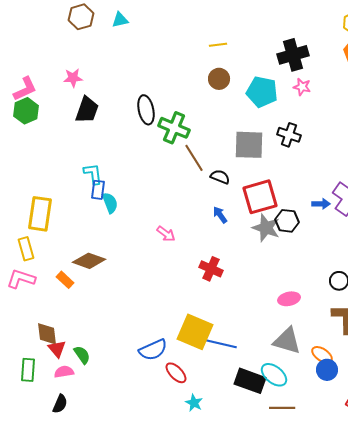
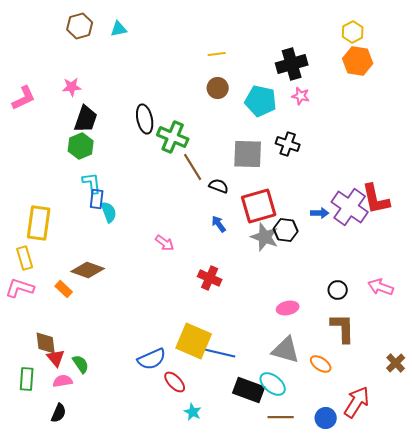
green hexagon: (26, 111) -> (81, 146), moved
blue circle: (327, 370) -> (326, 418), moved

